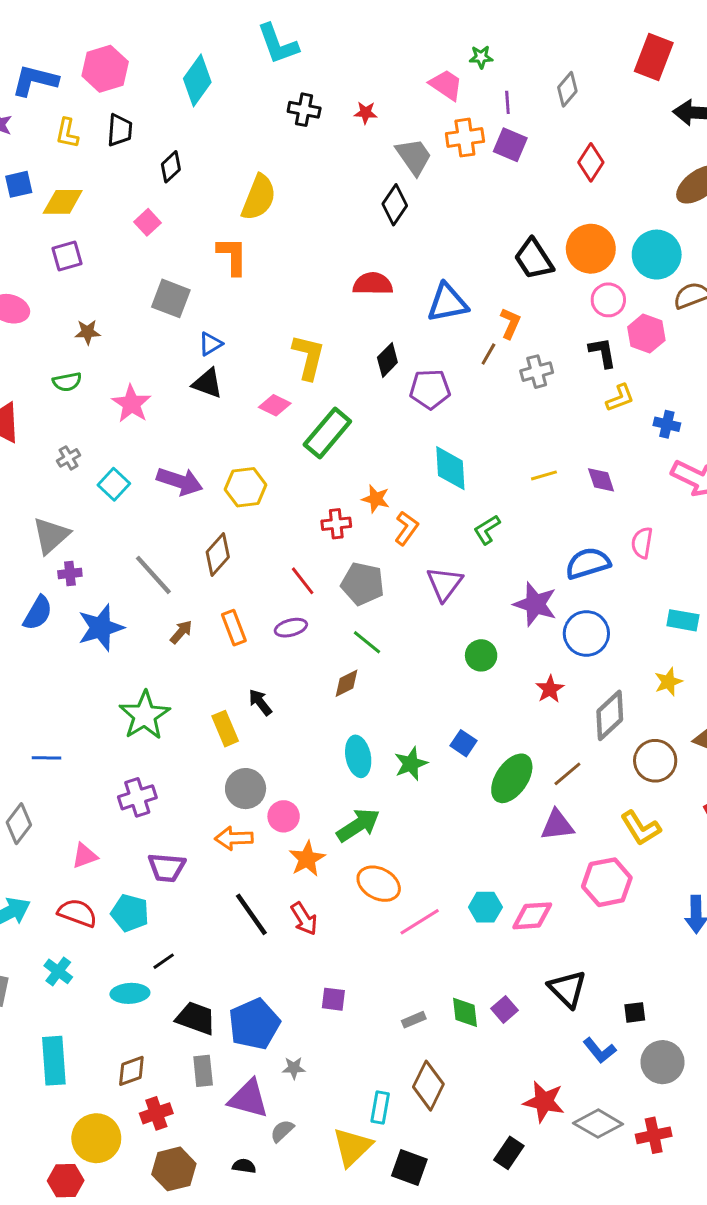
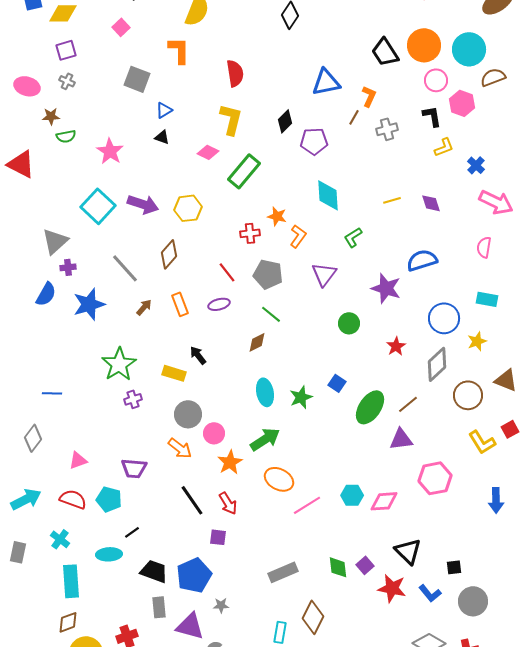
red semicircle: (373, 284) -> (235, 73), moved, turned 80
brown star: (88, 332) -> (51, 116), moved
black triangle: (207, 383) -> (162, 137), size x0.7
blue cross: (667, 424) -> (476, 165), turned 30
gray cross: (69, 458) -> (67, 81), moved, turned -35
cyan square: (114, 484) -> (98, 206), size x1.6
pink semicircle: (642, 543) -> (484, 247), moved
blue circle: (586, 633) -> (444, 318), moved
yellow rectangle: (225, 729) -> (174, 373), turned -50
purple cross: (137, 797) -> (133, 399), moved, size x0.7
yellow L-shape: (641, 828) -> (482, 442), moved
orange arrow: (234, 838) -> (180, 448), turned -140
purple square: (333, 999) -> (218, 537), moved
gray rectangle: (414, 1020) -> (283, 572), moved, size x1.8
cyan rectangle: (54, 1061) -> (71, 581), moved
brown diamond: (131, 1071) -> (68, 622), moved
red star: (544, 1102) -> (392, 588), moved

